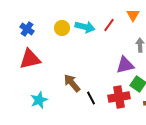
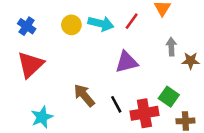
red triangle: (30, 59) -> (30, 65), turned -30
purple triangle: (125, 65) -> (126, 62), moved
black line: (91, 98) -> (116, 104), moved

